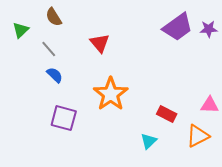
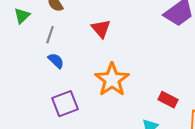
gray line: (49, 49) -> (50, 35), turned 60
purple square: (64, 118) -> (65, 104), turned -36

